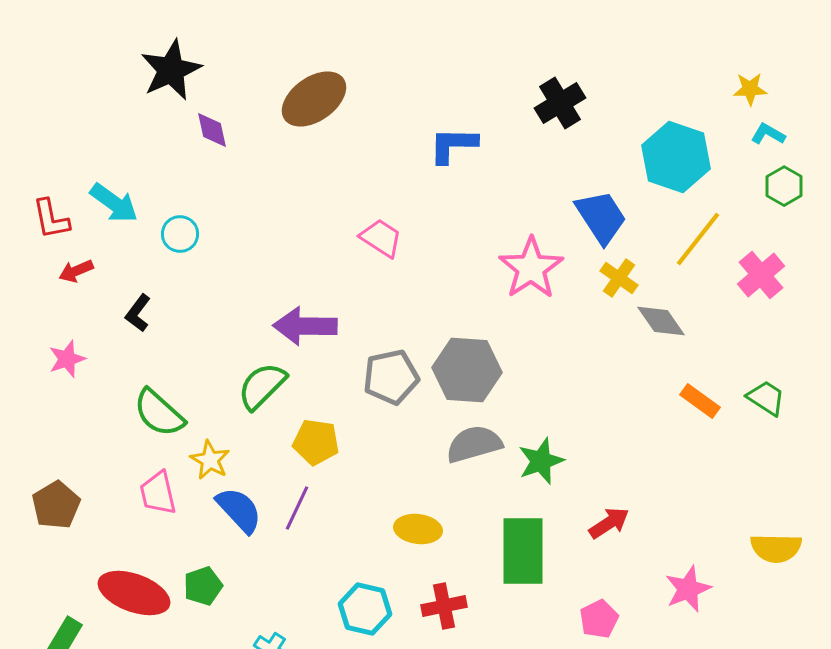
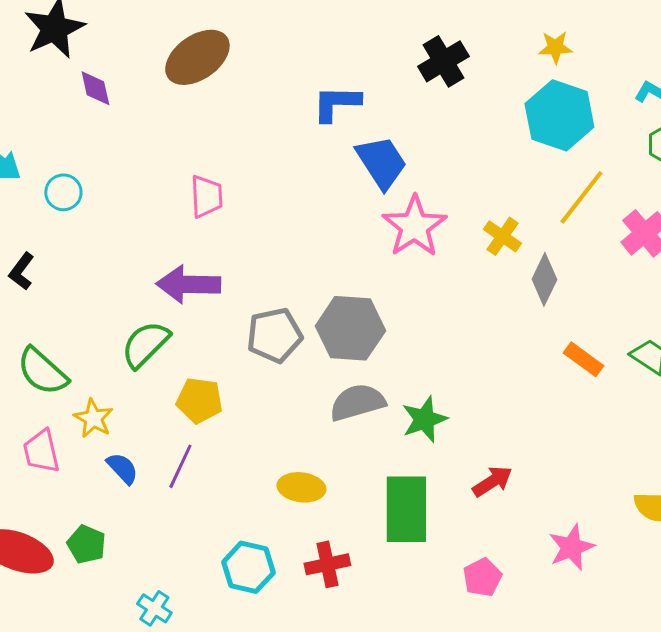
yellow star: (750, 89) -> (555, 47), moved
blue trapezoid: (601, 217) -> (381, 162), moved
pink trapezoid: (381, 238) -> (206, 196), moved, turned 54
gray diamond: (661, 321) -> (544, 279), turned 60
blue semicircle: (239, 510) -> (122, 468), size x0.7
green pentagon: (203, 586) -> (86, 544), turned -30

